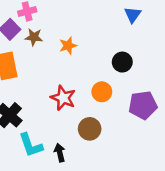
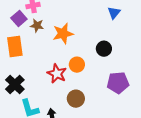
orange star: (68, 46) -> (63, 34), size x1.5
orange circle: (102, 92) -> (77, 65), moved

